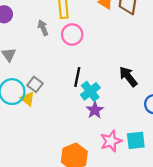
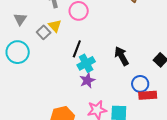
gray square: (35, 84) -> (44, 32), moved
yellow triangle: (28, 99) -> (55, 26), moved

